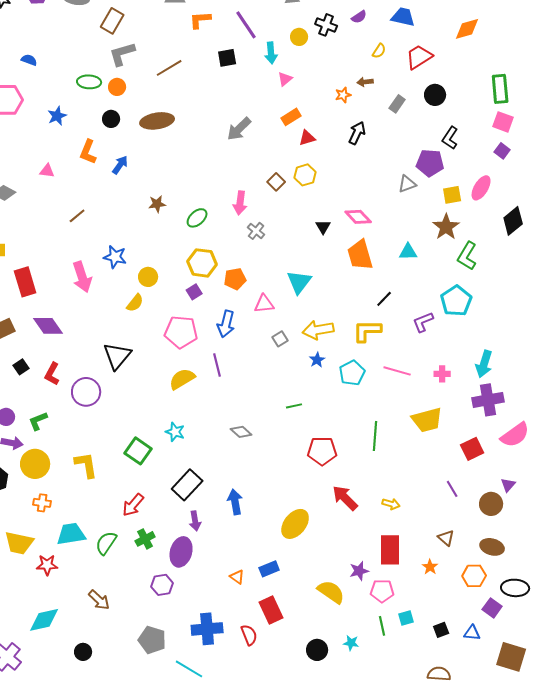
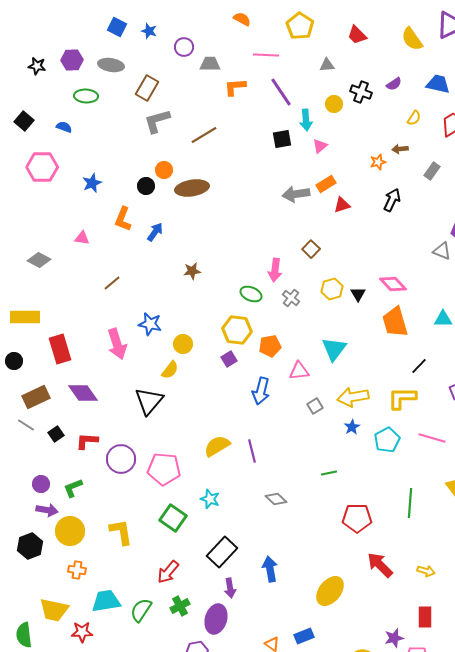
black square: (227, 58) -> (282, 139), moved
green ellipse: (89, 82) -> (86, 96), moved
orange circle: (117, 87) -> (164, 170), moved
gray arrow: (239, 129) -> (296, 194), moved, turned 36
yellow hexagon: (305, 175) -> (332, 289), moved
gray triangle: (407, 184) -> (442, 251), turned 42
green ellipse: (197, 218) -> (251, 294), moved, turned 65
pink pentagon: (181, 332) -> (164, 469), moved
black triangle: (117, 356) -> (149, 401), moved
purple line: (217, 365) -> (252, 451), moved
red L-shape: (52, 374) -> (87, 441), turned 65
red rectangle: (390, 550) -> (425, 617), size x0.7

